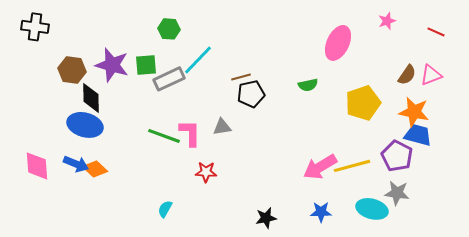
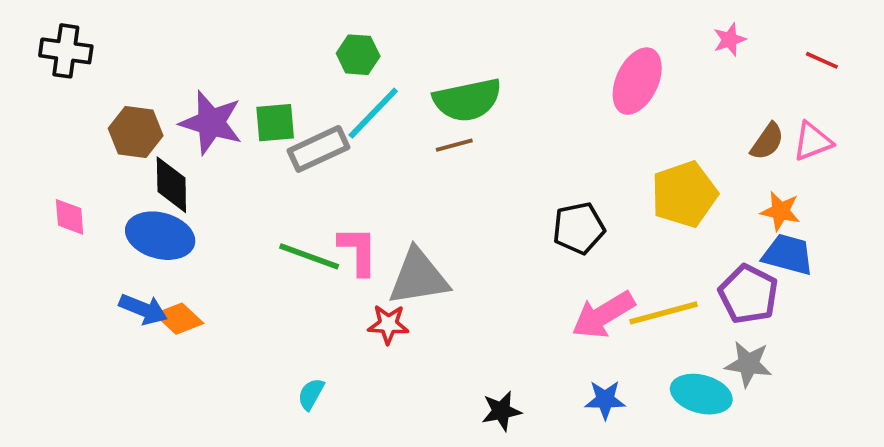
green hexagon: (169, 29) -> (358, 55), moved
green semicircle: (308, 85) -> (467, 100), moved, size x1.8
black pentagon: (251, 94) -> (579, 228), moved
orange star: (414, 112) -> (780, 211), size x0.7
gray triangle: (222, 127) -> (418, 277), moved, size x1.8
pink diamond: (37, 166) -> (70, 217), moved, size x0.7

